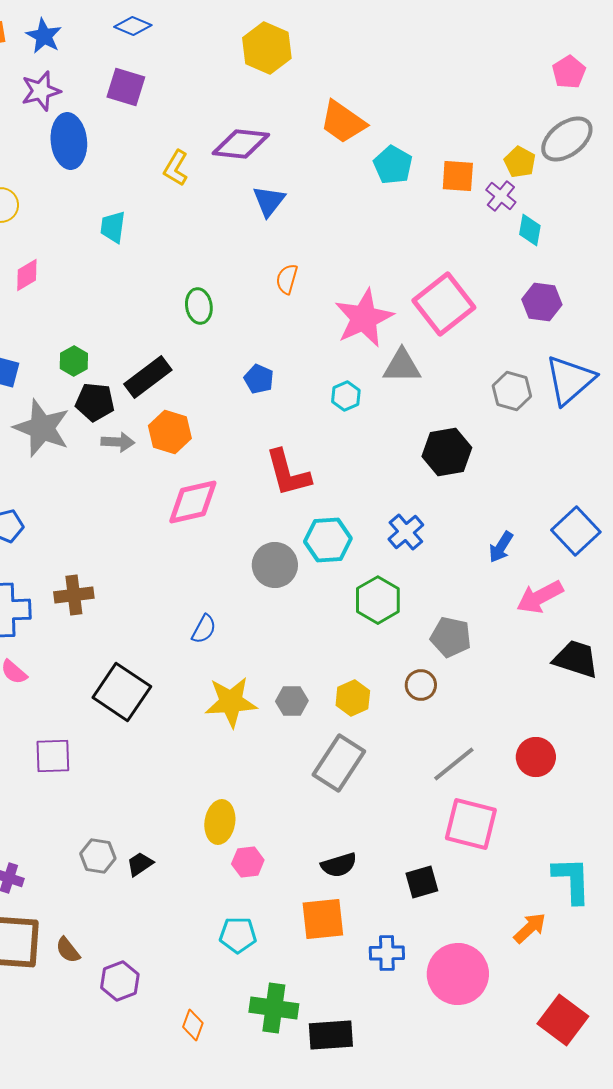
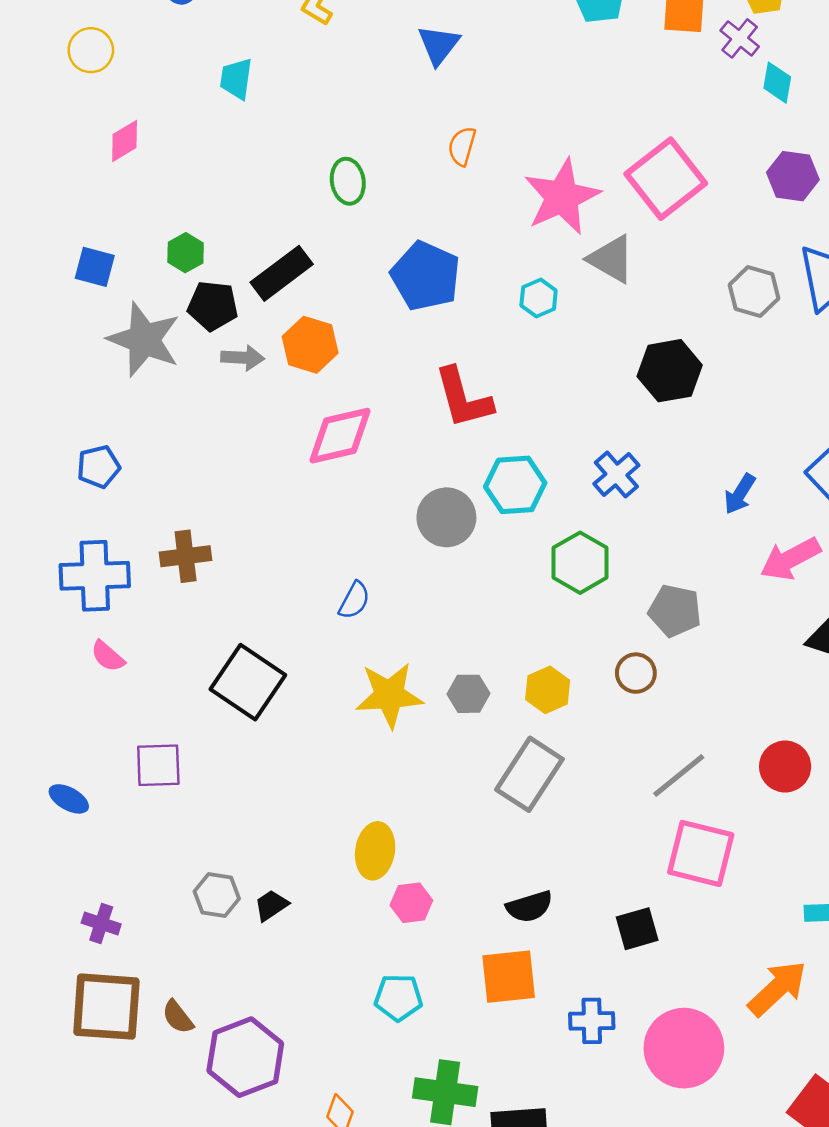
gray triangle: (402, 366) -> (611, 259), turned 30
blue pentagon: (259, 379) -> (426, 276), size x1.8
orange arrow: (530, 928) -> (777, 988), size x1.4
purple hexagon: (120, 981) -> (245, 1057), size x1.5

